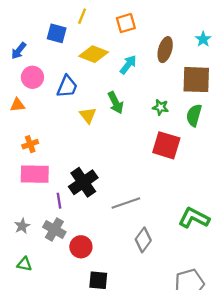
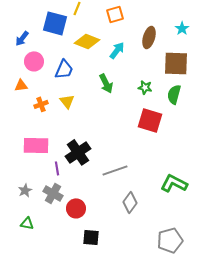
blue square: (57, 33) -> (55, 23), size x1.4
yellow triangle: (88, 115) -> (67, 101), moved
orange cross: (30, 144) -> (41, 104), moved

